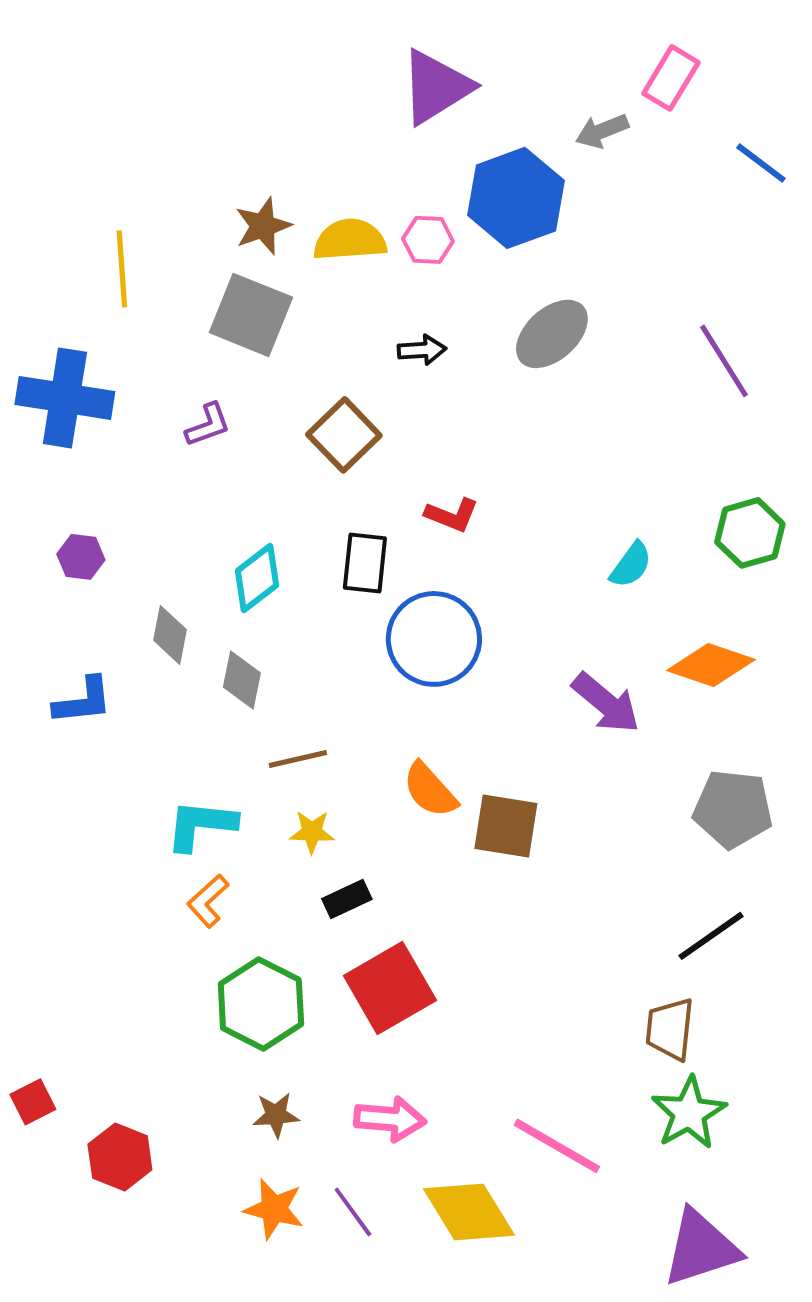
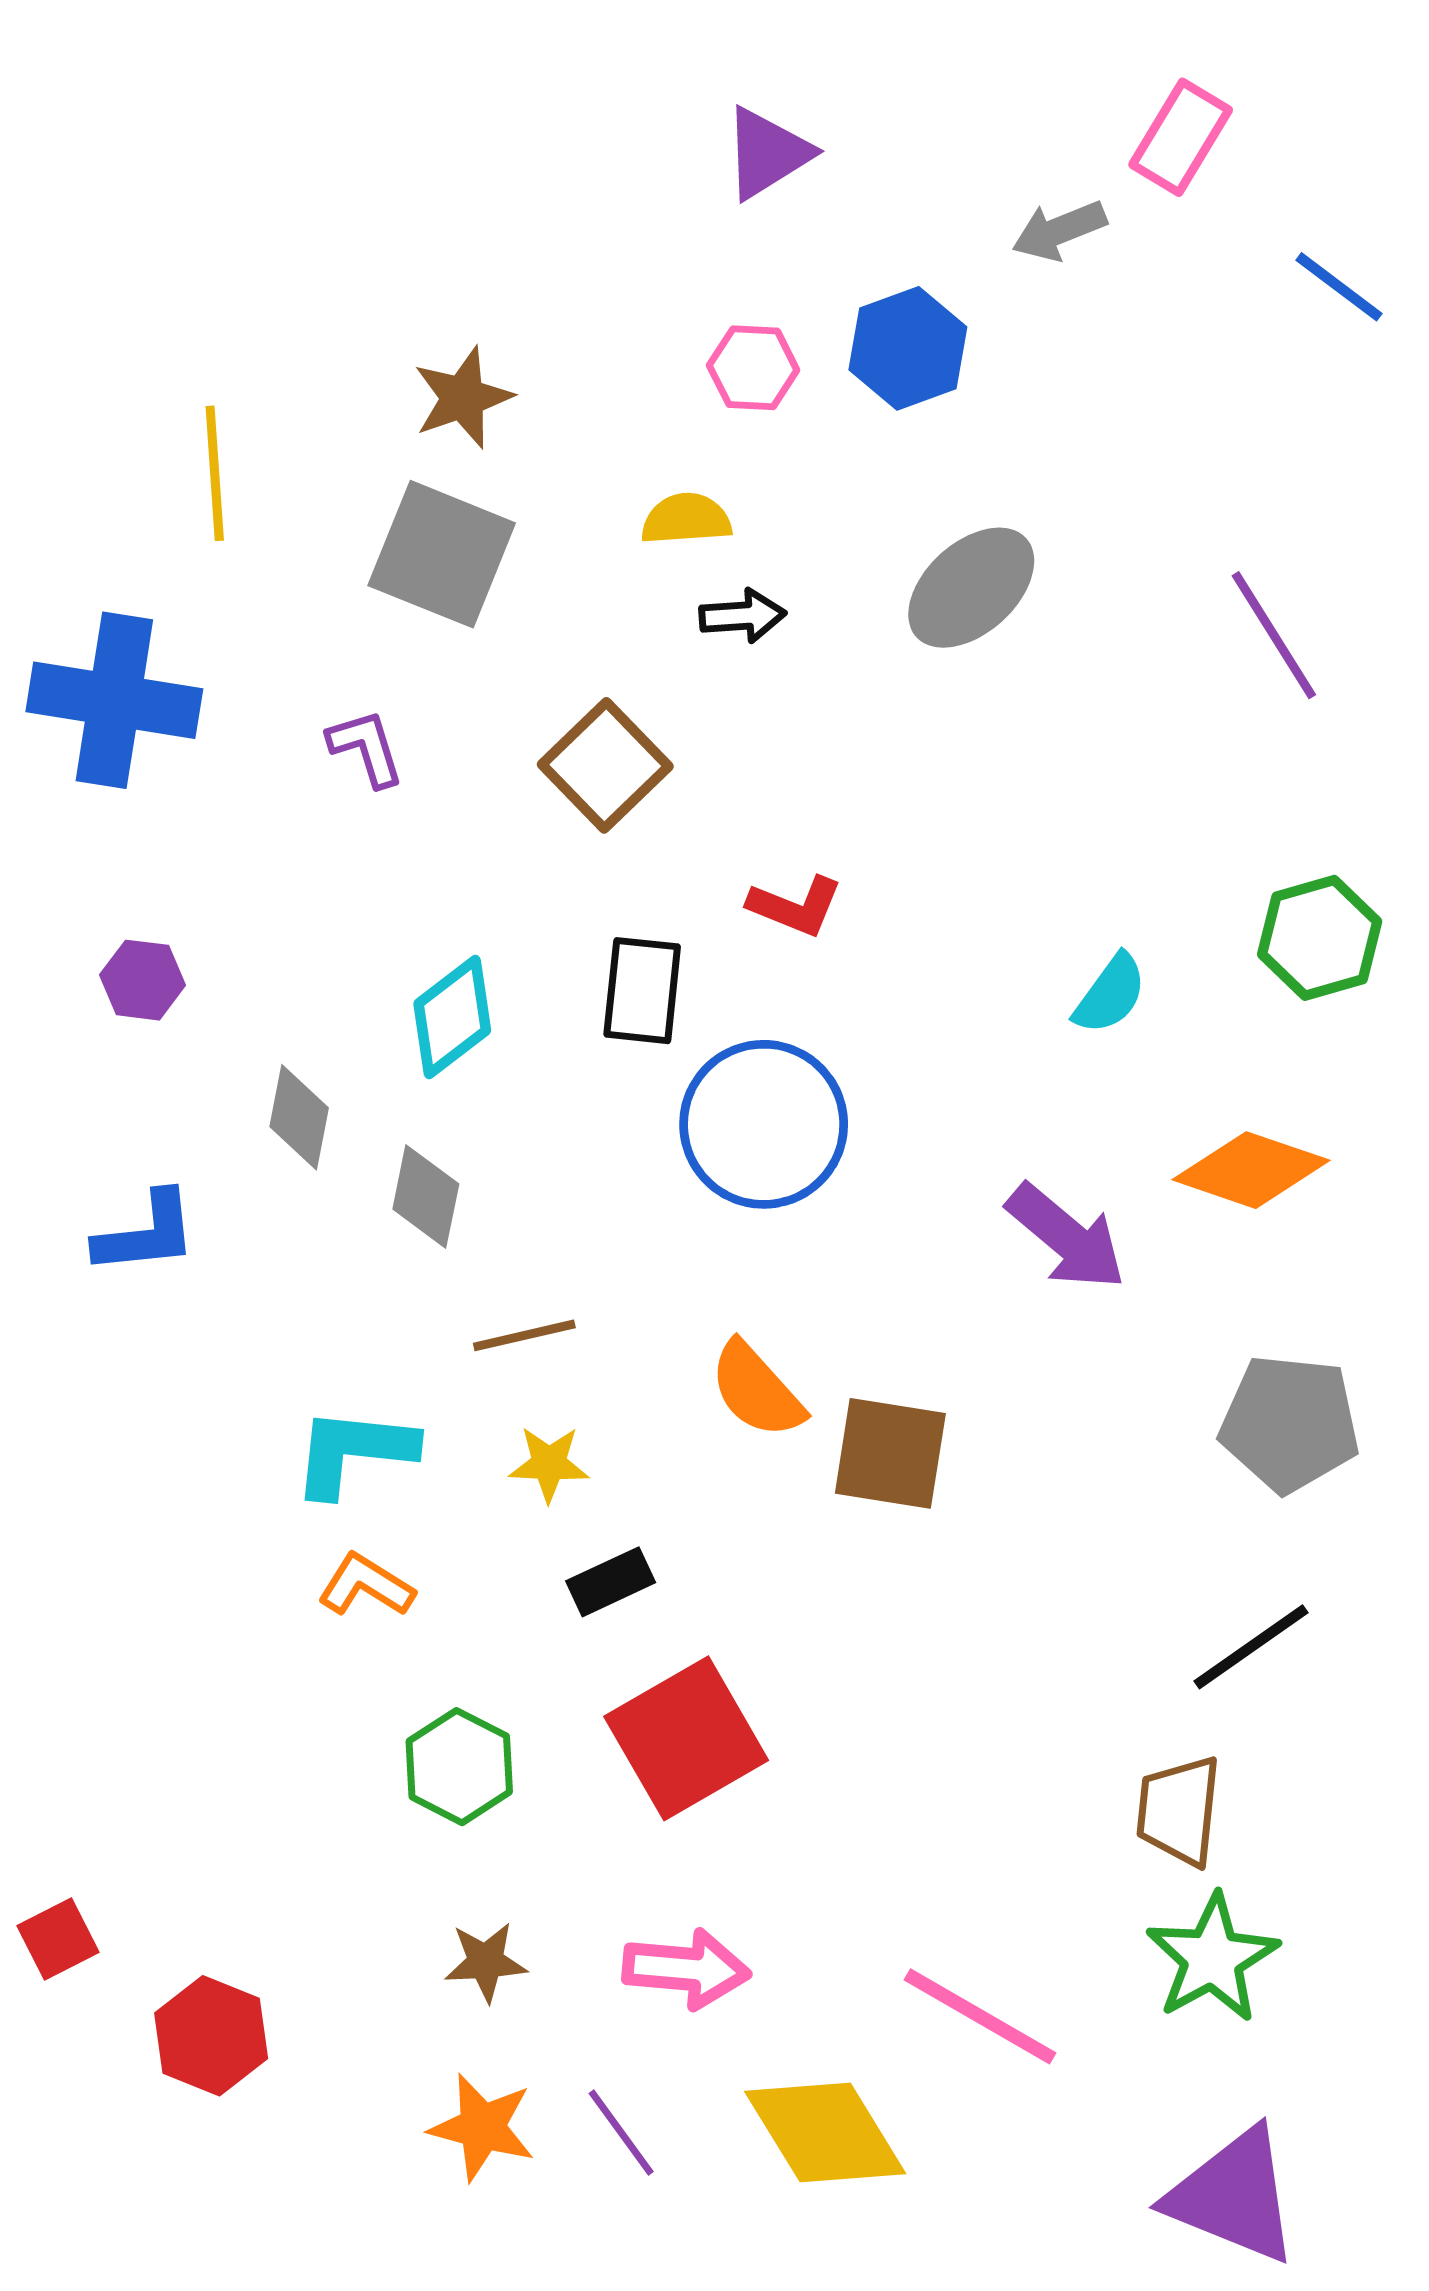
purple triangle: (436, 87) -> (767, 153), size x0.7
blue hexagon: (516, 198) -> (908, 348), size x0.7
yellow semicircle: (350, 240) -> (686, 519), moved, size x0.7
pink hexagon: (428, 240) -> (753, 368), moved
purple L-shape: (208, 425) -> (366, 748), turned -87
orange L-shape: (208, 901) -> (366, 1585), turned 74
green hexagon: (261, 1004) -> (459, 1767), size x0.7
purple triangle: (701, 1248) -> (1233, 2196), turned 40

